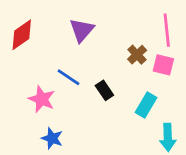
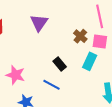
blue line: (68, 77) -> (51, 85), moved
cyan rectangle: (146, 105) -> (90, 61), moved

